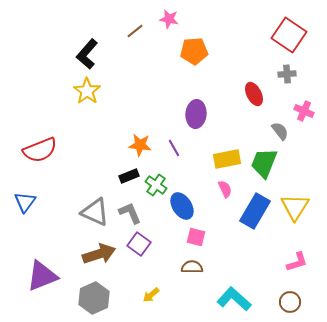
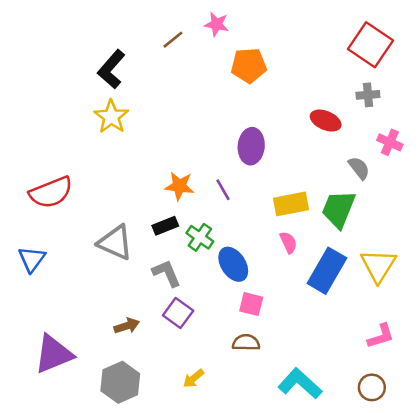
red ellipse: (254, 94) -> (326, 121), turned -40
gray triangle: (95, 212) -> (115, 242), moved
brown arrow: (99, 254) -> (127, 326), size x0.6

